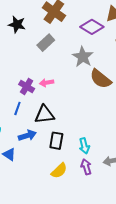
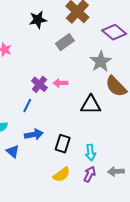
black star: (17, 24) -> (38, 20), turned -30
black triangle: (44, 115) -> (91, 105), moved
purple arrow: (86, 167) -> (90, 174), turned 35

